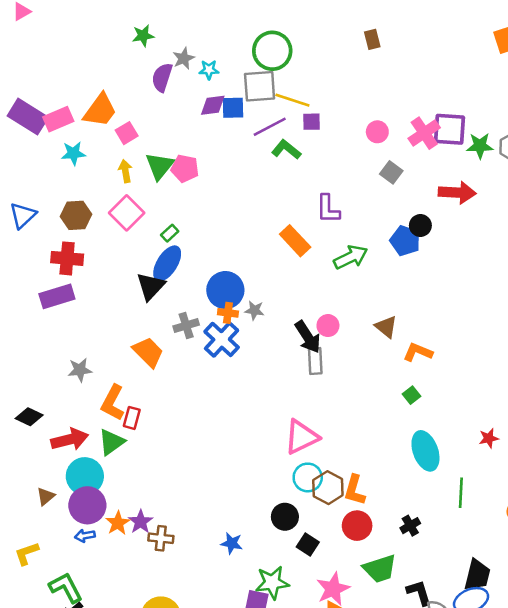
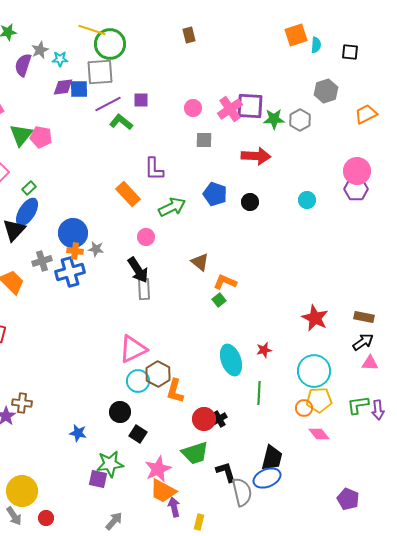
yellow line: (292, 100) -> (92, 30), moved
gray square: (391, 172) -> (204, 140), turned -36
black circle: (420, 225) -> (250, 202), moved
pink circle: (328, 326) -> (146, 237), moved
blue cross: (222, 339) -> (70, 272), turned 32
green square: (412, 395) -> (219, 300), moved
red star: (489, 438) -> (264, 350), moved
brown hexagon: (328, 488) -> (158, 374), moved
red circle: (357, 526) -> (204, 419), moved
brown cross: (161, 538) -> (22, 403), moved

